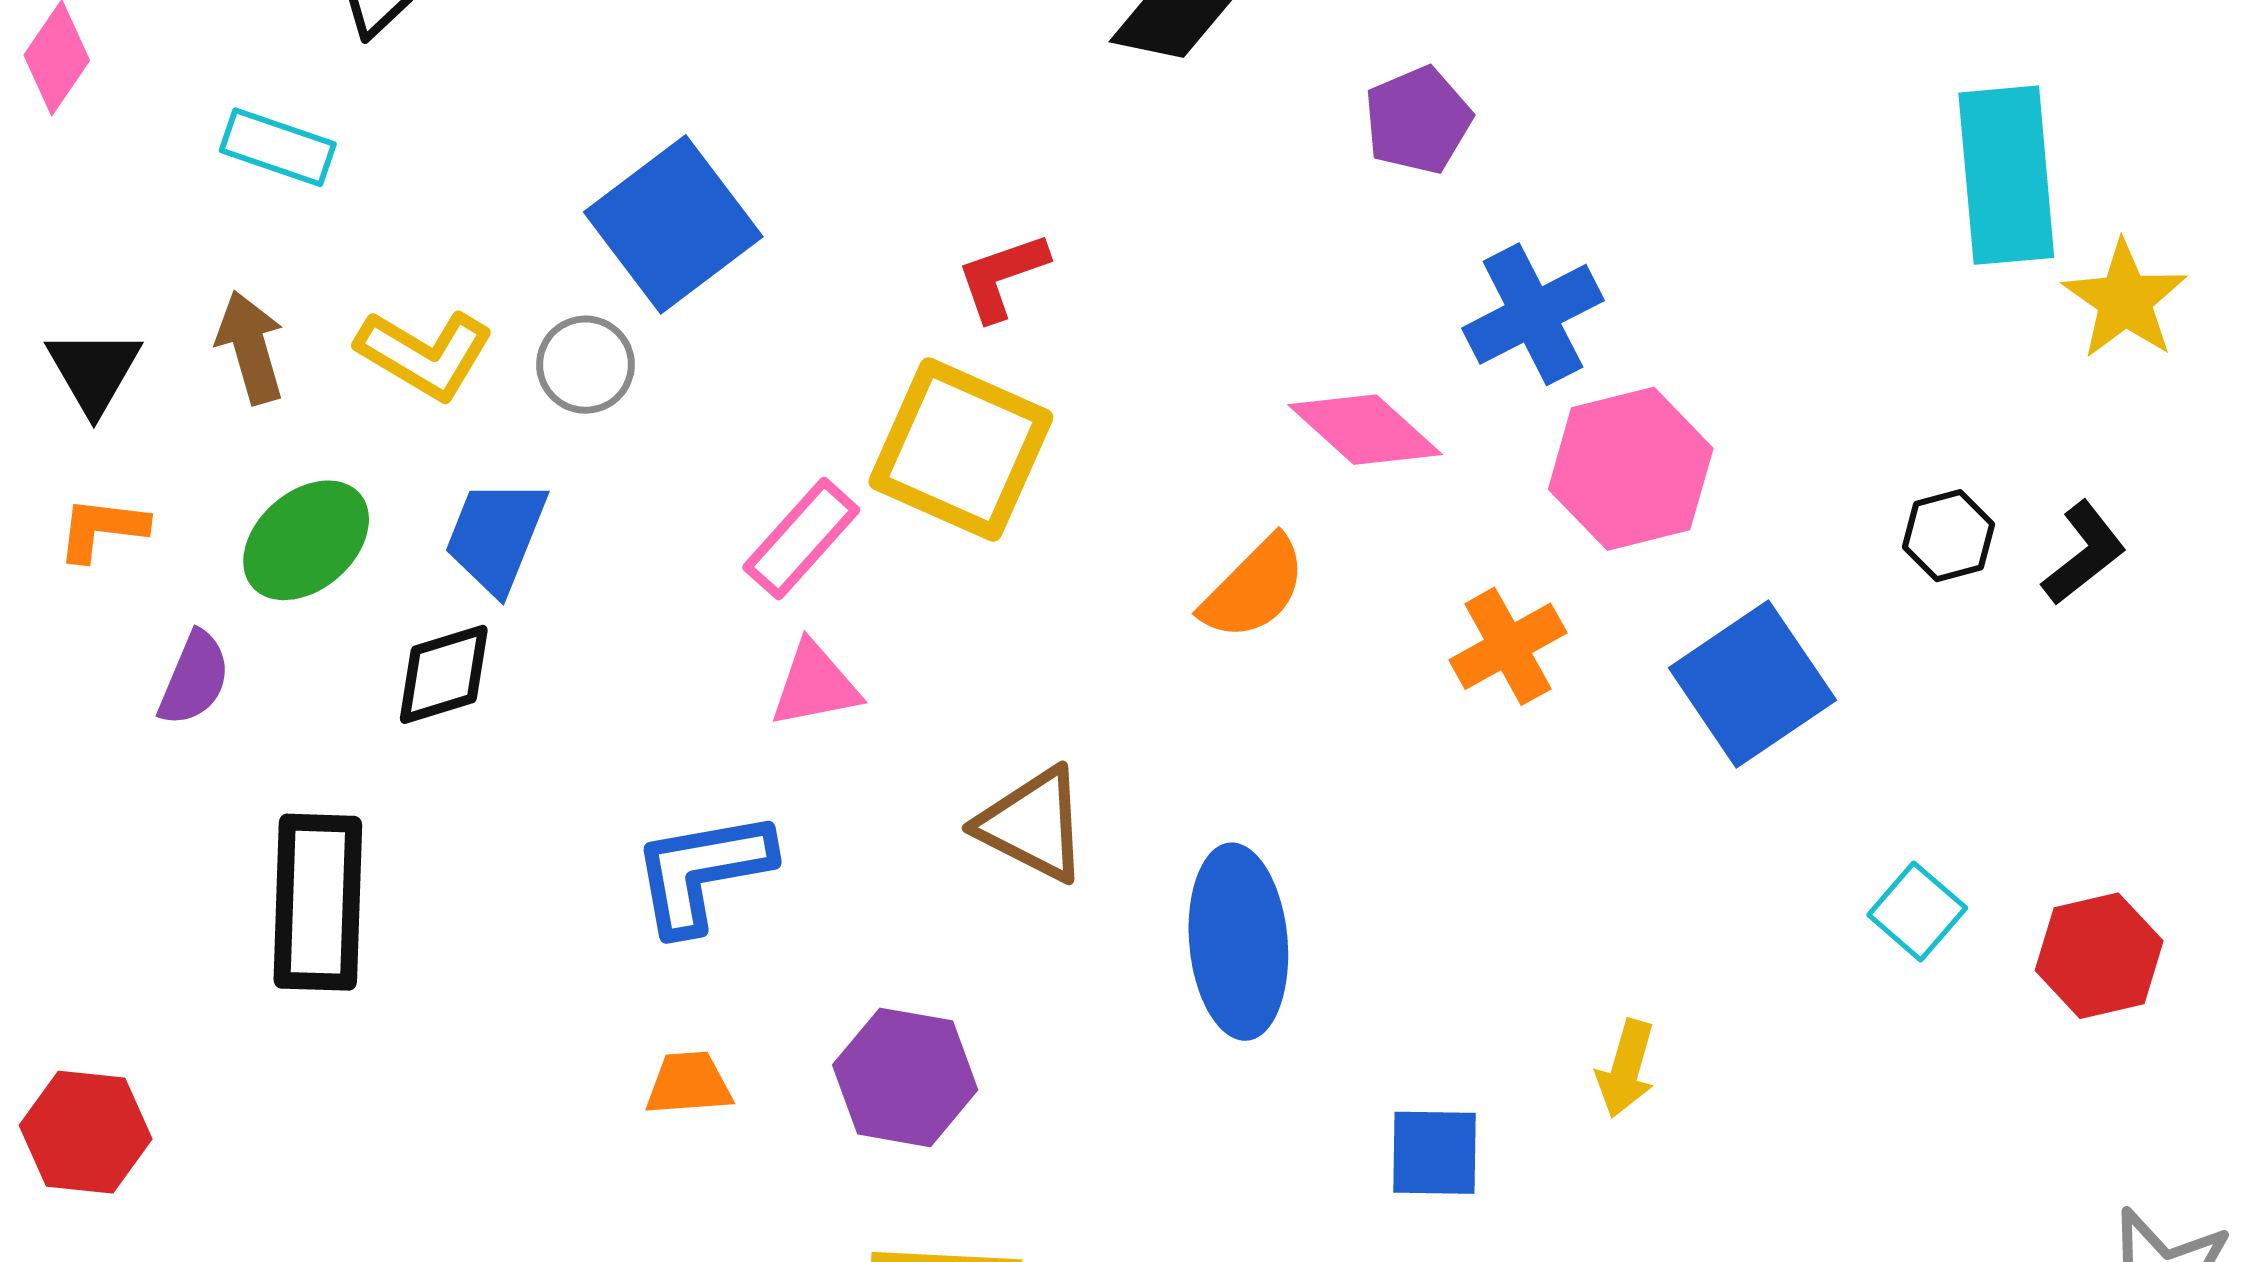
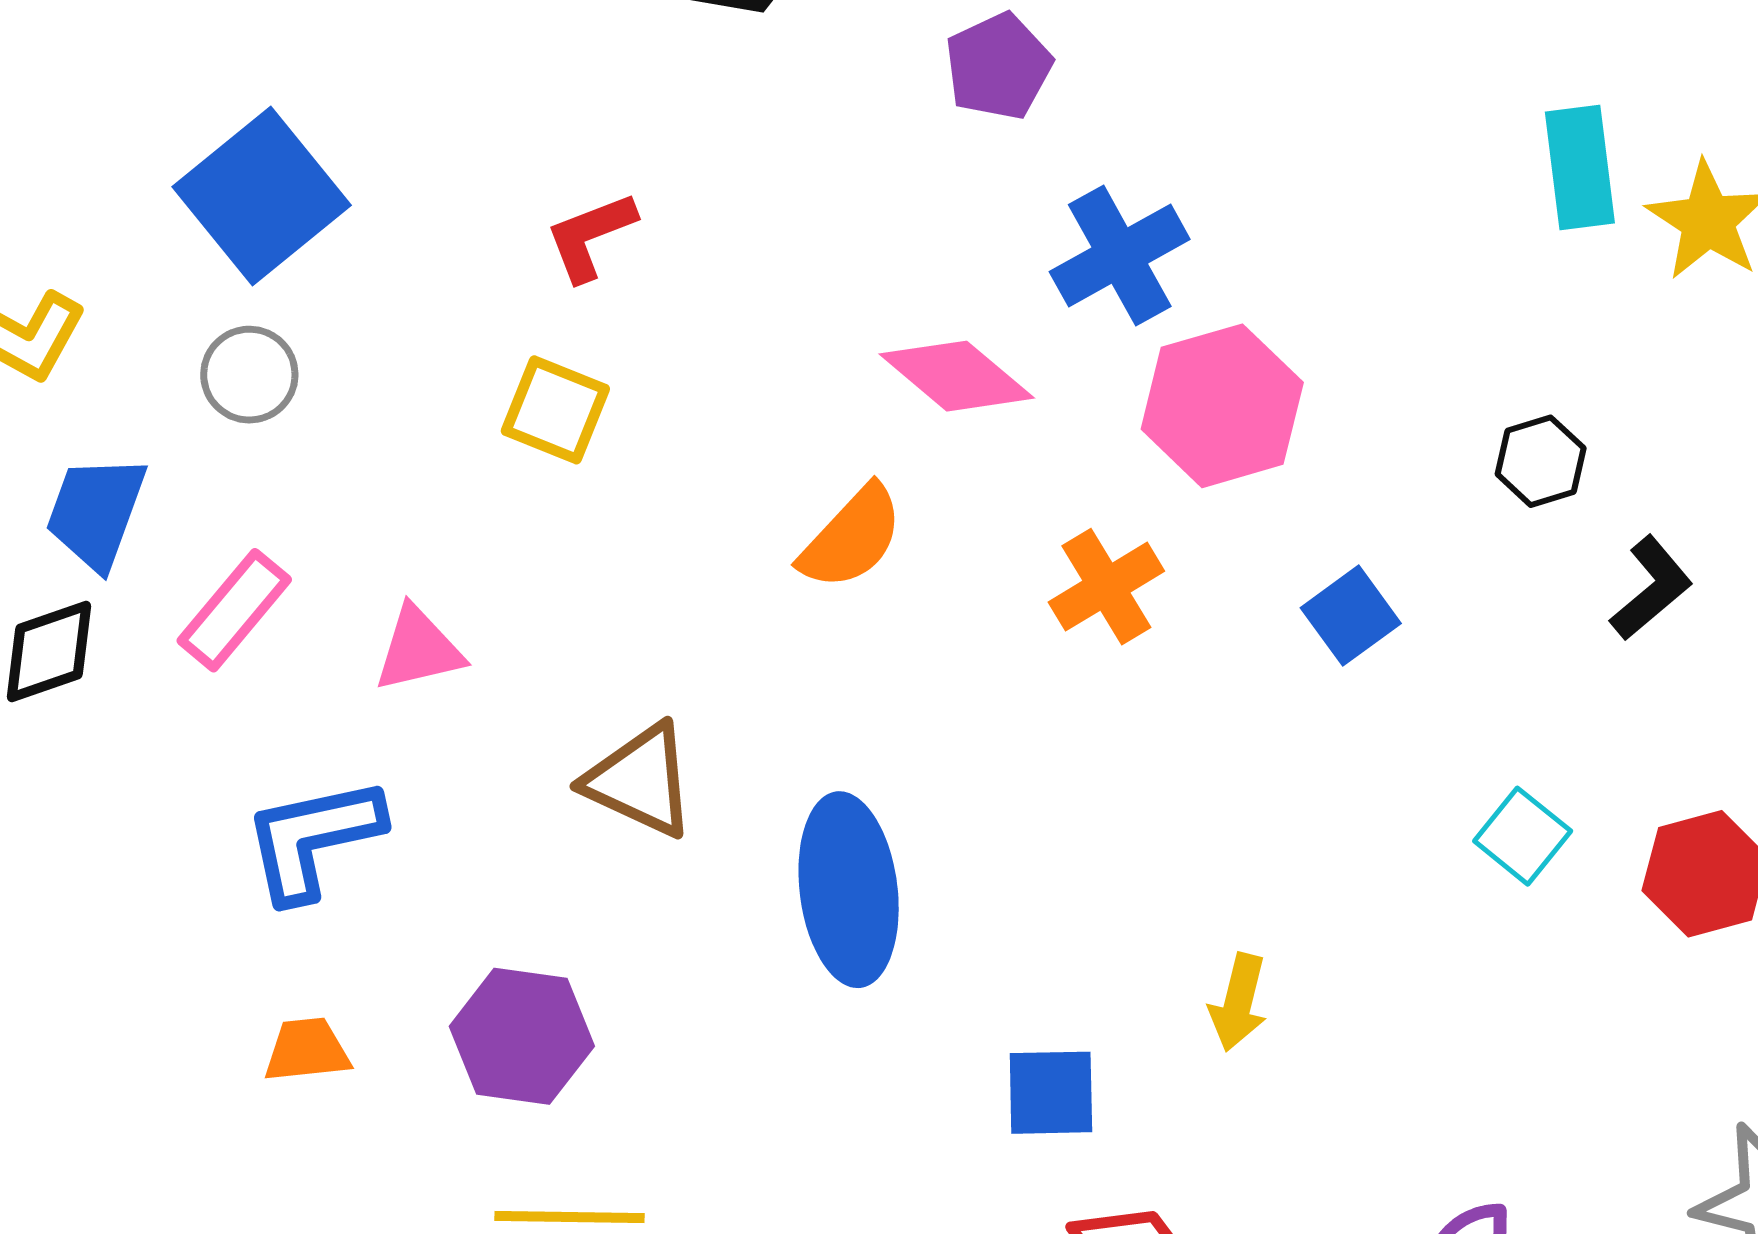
cyan rectangle: (2006, 175) -> (1580, 167), moved, size x0.7
gray circle: (585, 365) -> (249, 375), moved
yellow square: (961, 450) -> (555, 410), size x0.6
pink rectangle: (801, 539) -> (234, 610), moved
black L-shape: (2084, 553) -> (1651, 588), moved
blue square: (1752, 684) -> (1351, 616), size x0.6

